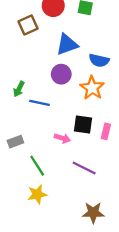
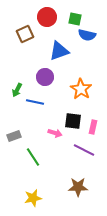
blue semicircle: (99, 60) -> (87, 35), moved
purple circle: (61, 74) -> (45, 77), moved
purple line: (84, 168) -> (84, 150), moved
yellow star: (37, 194) -> (33, 198), moved
brown star: (93, 213) -> (78, 187), moved

